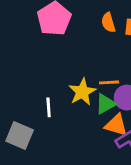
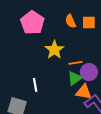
yellow star: (82, 92) -> (54, 50), moved

